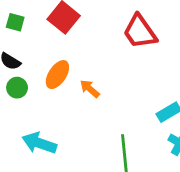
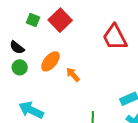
green square: (15, 22) -> (33, 20), moved

